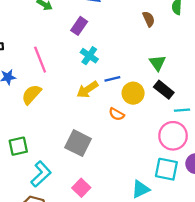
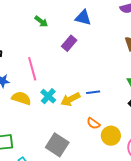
cyan cross: (89, 56) -> (48, 96), moved
yellow circle: (133, 93) -> (111, 136), moved
yellow semicircle: (31, 94) -> (21, 98), turned 60

